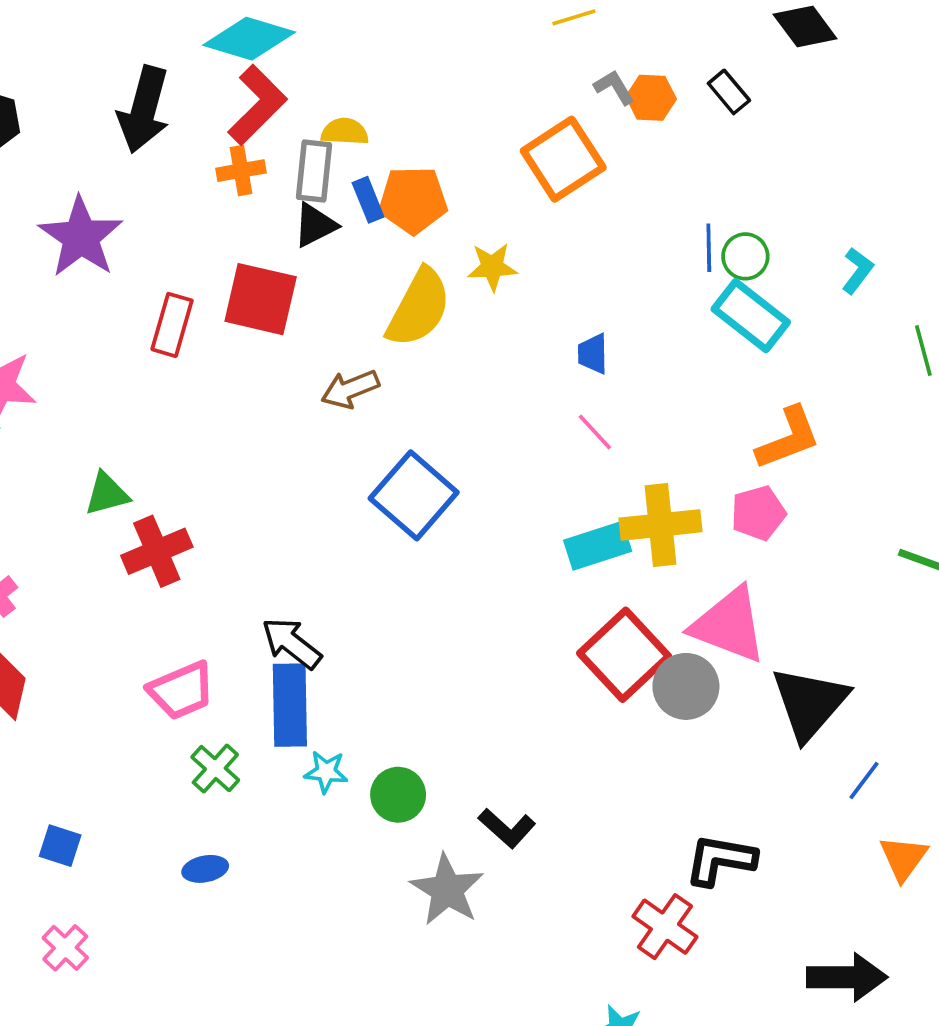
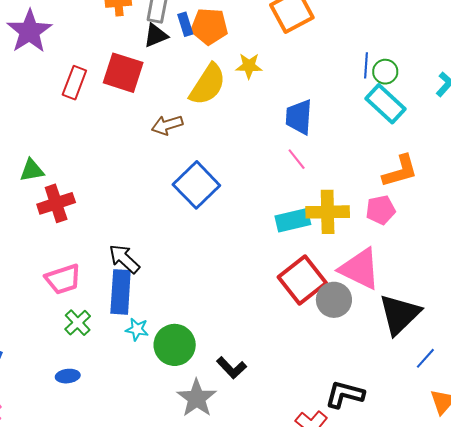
blue trapezoid: (593, 354) -> (299, 117), size x1.6
green circle: (398, 795) -> (175, 345), size x1.4

